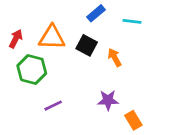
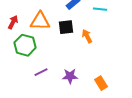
black square: (87, 45) -> (66, 27), turned -35
purple star: (108, 100) -> (70, 76), moved

